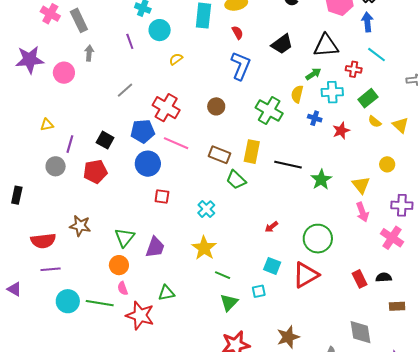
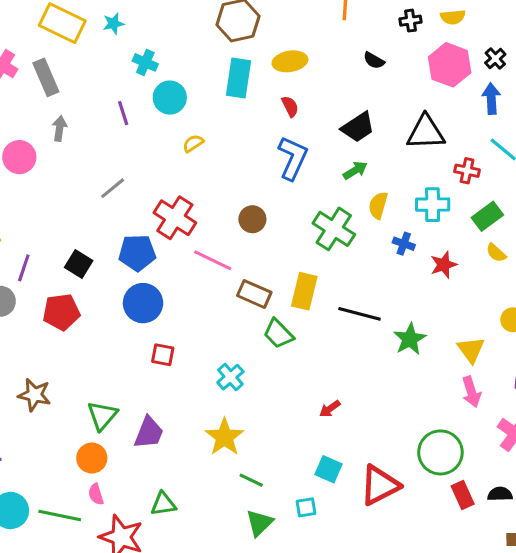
green arrow: (313, 74) -> (355, 170), moved
pink line: (176, 143) -> (213, 260), moved
green circle: (318, 239) -> (440, 452), moved

